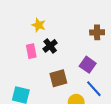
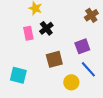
brown cross: (97, 32) -> (91, 15), turned -32
purple square: (88, 65) -> (82, 46), turned 35

